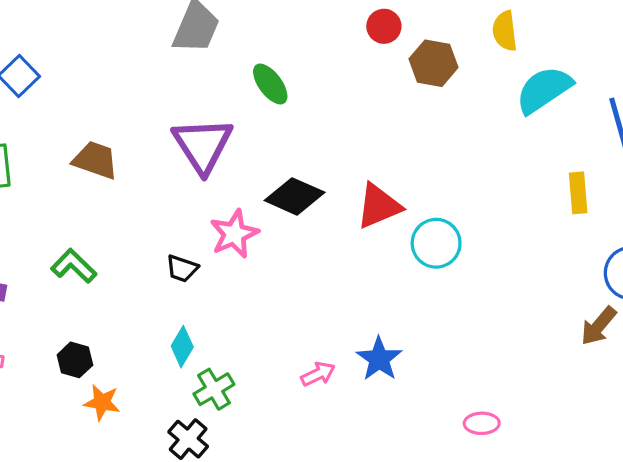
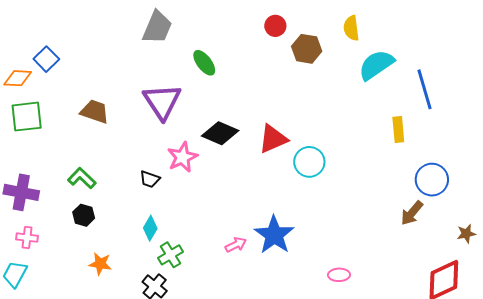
blue star: (379, 359) -> (274, 235), size x1.4
black hexagon: (75, 360) -> (84, 215), moved

